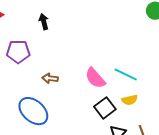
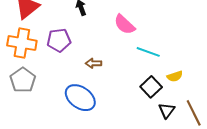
cyan line: (126, 75) -> (148, 52), moved
pink semicircle: (95, 78) -> (124, 25), moved

